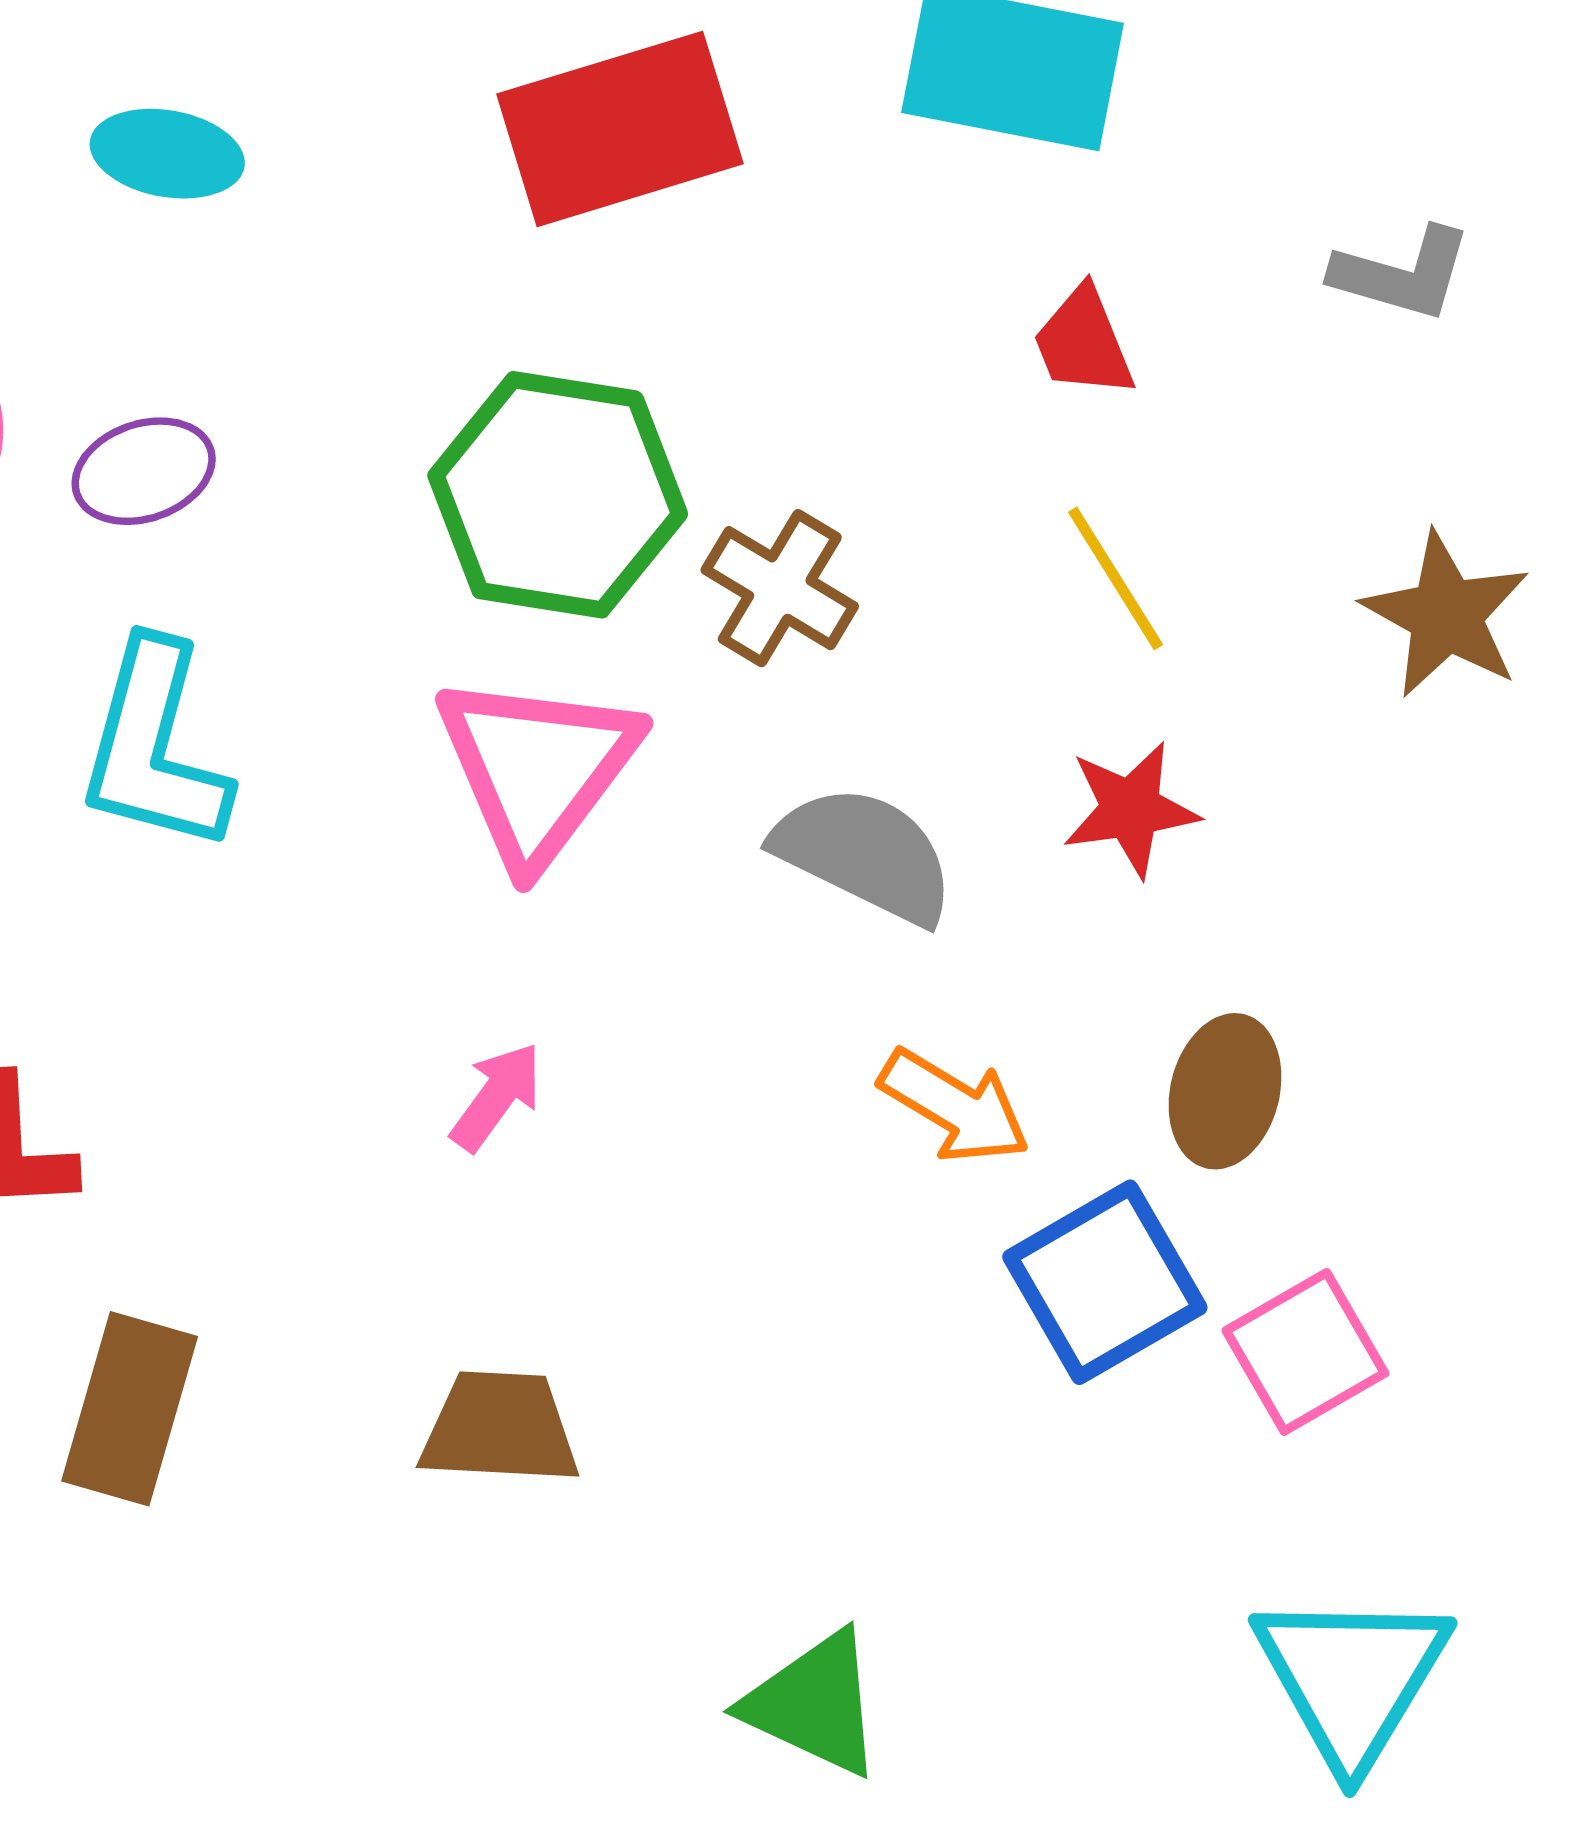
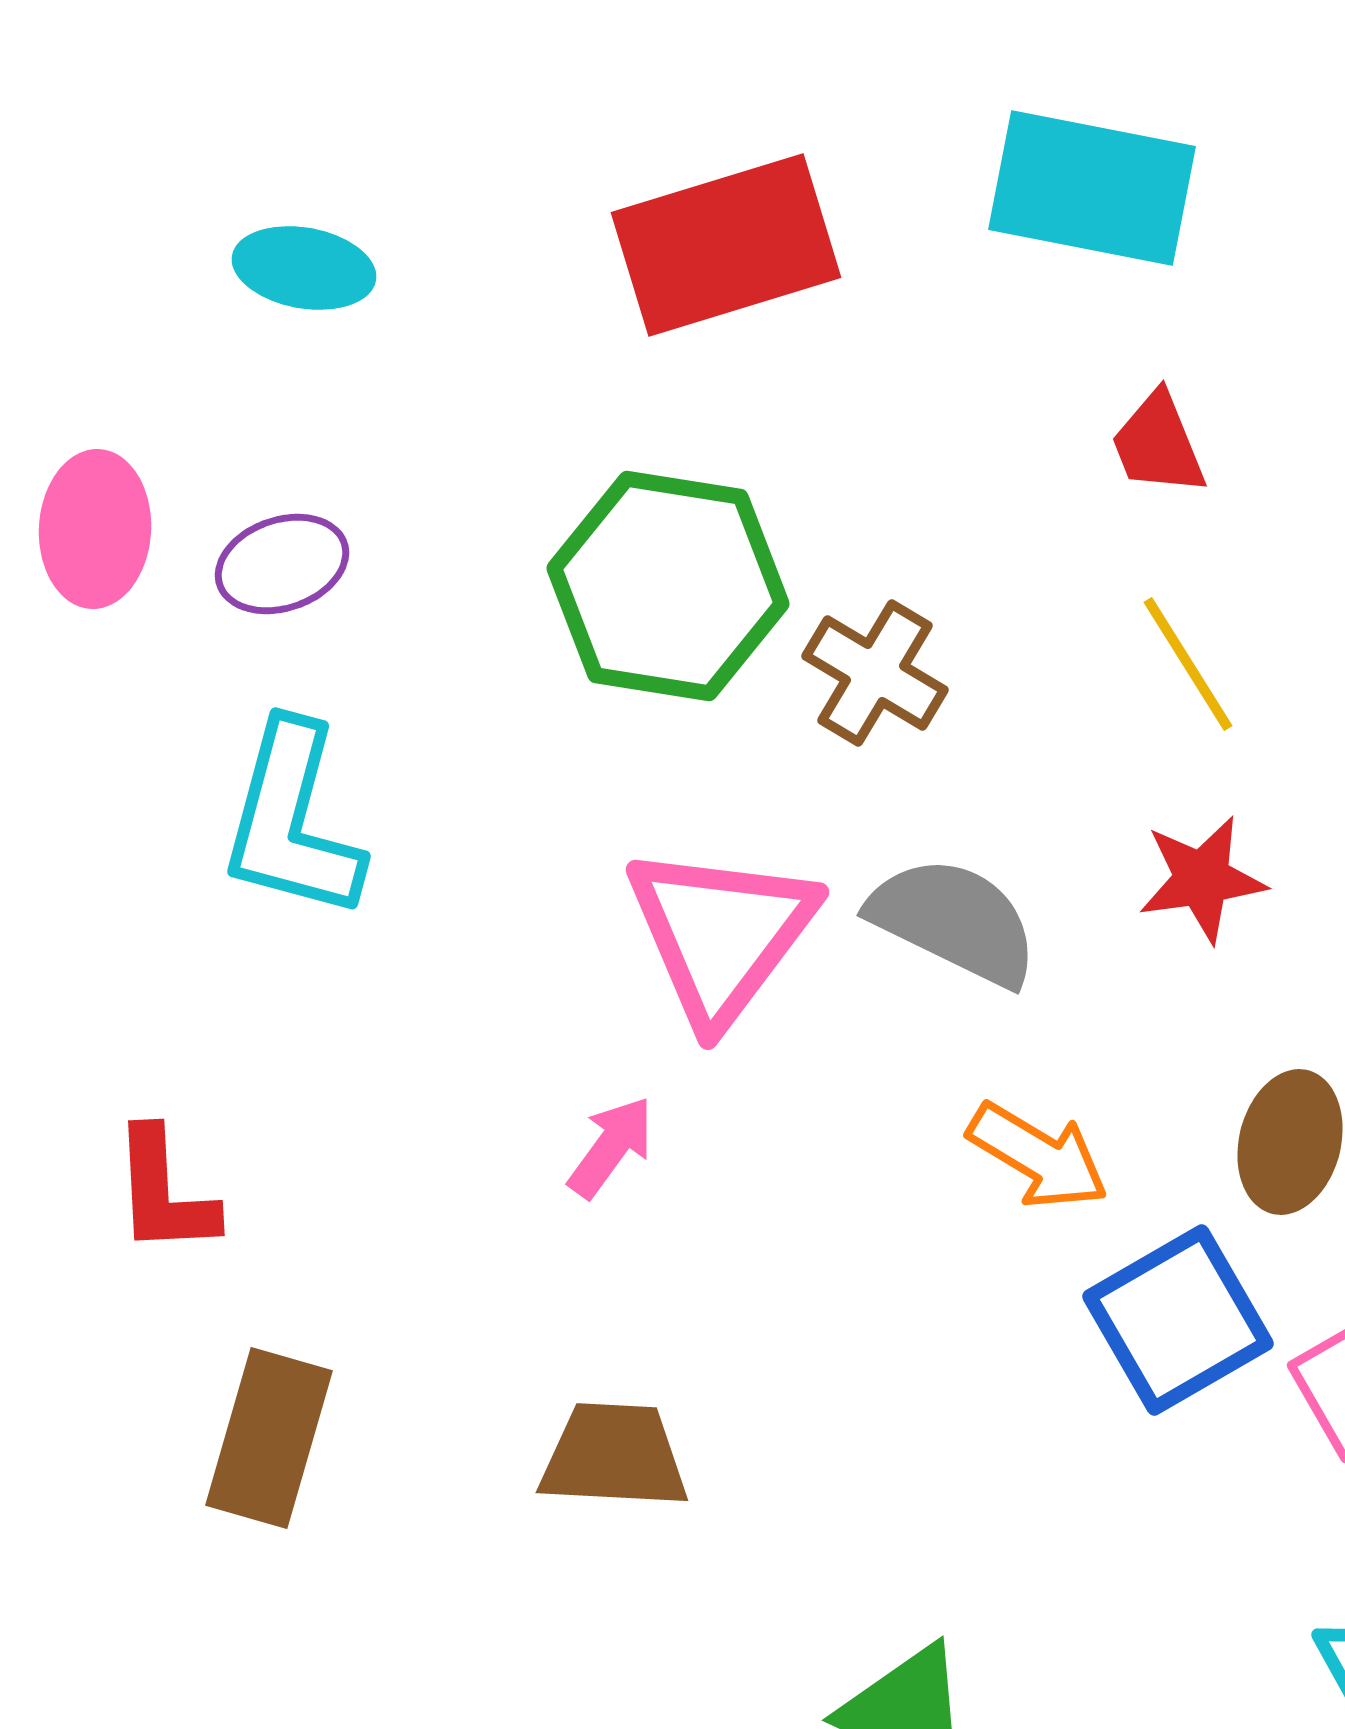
pink triangle: (537, 768) -> (721, 934), moved

